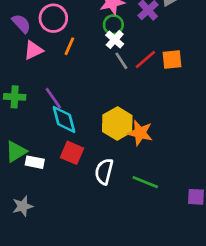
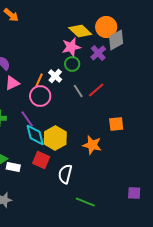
pink circle: (53, 18) -> (40, 96), moved
white cross: (115, 40) -> (55, 76), moved
orange square: (172, 60) -> (116, 124), moved
yellow hexagon: (117, 124) -> (55, 138), moved
green line: (145, 182) -> (85, 202), moved

